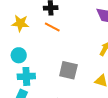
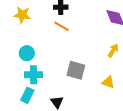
yellow star: (20, 23) -> (22, 15), moved

